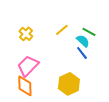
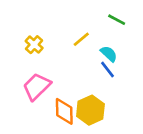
green line: (89, 32) -> (117, 20), moved
orange diamond: (25, 86) -> (64, 111), moved

